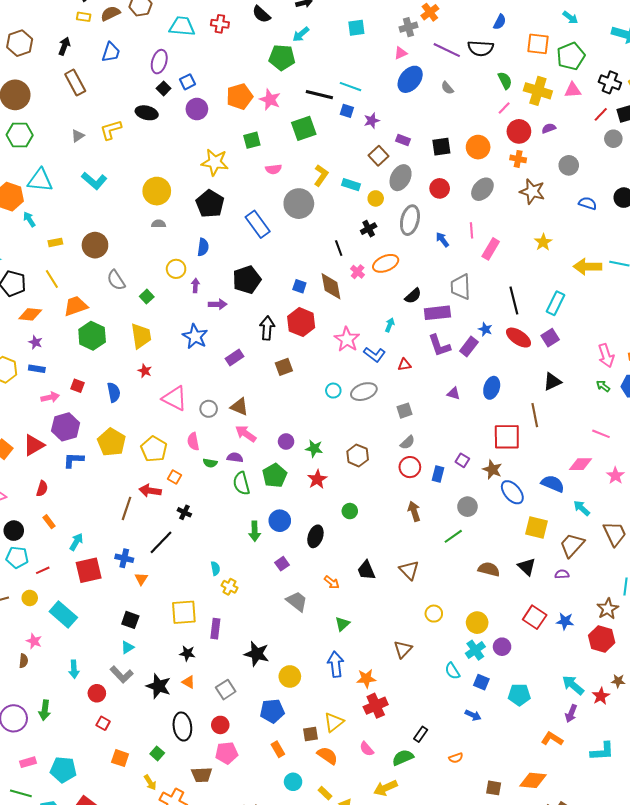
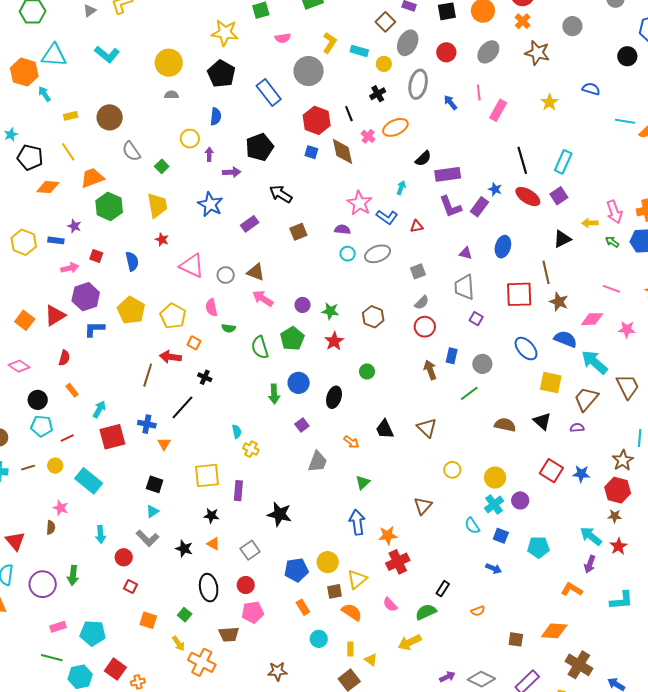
orange cross: (518, 159) -> (523, 21), turned 35
blue semicircle: (588, 203) -> (591, 89), moved
yellow arrow: (588, 267) -> (590, 223), moved, size x0.6
gray trapezoid: (461, 287) -> (464, 287), moved
red hexagon: (301, 322) -> (317, 120), moved
black arrow: (267, 328) -> (281, 194), turned -60
purple star: (35, 342) -> (74, 226), moved
purple semicircle: (235, 457) -> (342, 229), moved
brown star: (492, 469) -> (559, 302), moved
blue rectangle: (438, 474) -> (452, 356), moved
pink star: (615, 476) -> (627, 329), turned -30
cyan arrow: (582, 508) -> (595, 362), size x1.6
gray trapezoid: (297, 601) -> (318, 462), turned 75
yellow circle: (290, 676) -> (328, 562), moved
brown star: (618, 681) -> (615, 516), moved
black star: (159, 686) -> (184, 549), size x0.7
yellow rectangle: (325, 793) -> (350, 649), turned 48

